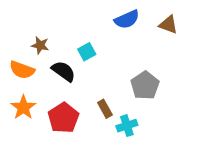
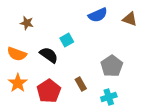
brown star: (40, 45) -> (27, 23), moved
cyan cross: (127, 126) -> (109, 97), moved

